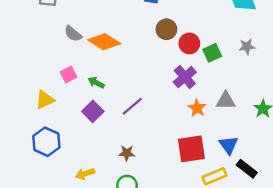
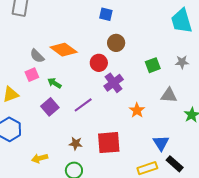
gray semicircle: (73, 34) -> (37, 56), moved
red circle: (189, 43) -> (99, 63), moved
purple cross: (185, 77) -> (114, 83), moved
gray triangle: (226, 101) -> (169, 95), moved
red square: (191, 149) -> (109, 143), moved

